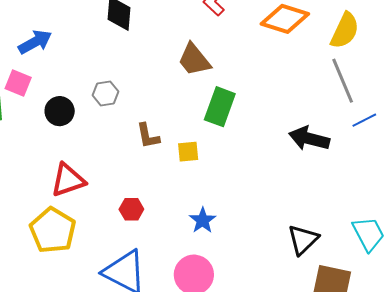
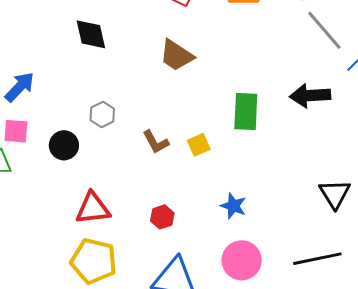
green rectangle: (220, 107) -> (246, 112), moved
red triangle: (68, 180) -> (93, 208), turned 30

